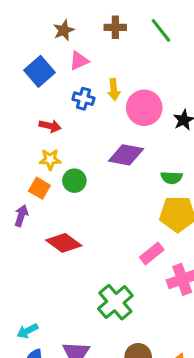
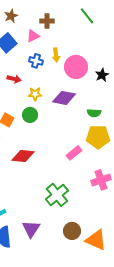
brown cross: (115, 27) -> (47, 21), moved
brown star: (64, 30) -> (11, 16), moved
yellow star: (50, 159) -> (35, 94), moved
red diamond: (64, 243) -> (23, 156), turned -30
pink rectangle: (152, 254) -> (74, 153), moved

